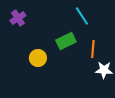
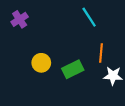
green rectangle: (66, 41) -> (73, 69), moved

